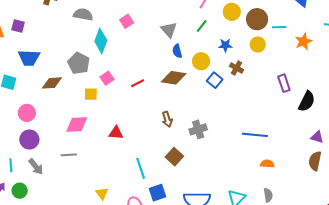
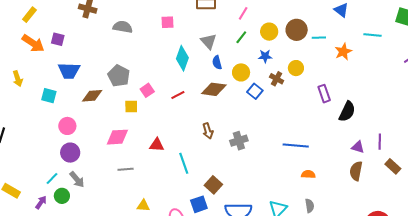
yellow circle: (232, 12) -> (269, 32), moved
pink square: (127, 21) -> (168, 22), moved, turned 32
cyan diamond: (101, 41) -> (182, 58), moved
yellow circle: (258, 44) -> (296, 68), moved
gray line: (69, 155) -> (126, 169), moved
brown square: (174, 157) -> (213, 185), moved
cyan line: (11, 165) -> (52, 179), turned 48
cyan line: (141, 168) -> (184, 163), moved
green circle: (20, 191) -> (62, 196), moved
yellow triangle: (102, 193) -> (143, 206), turned -48

